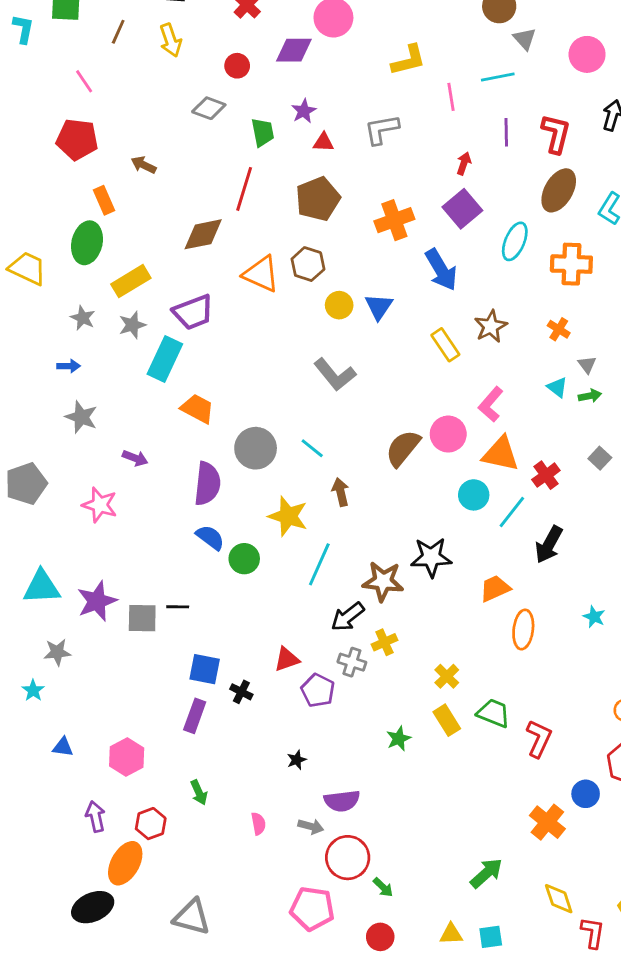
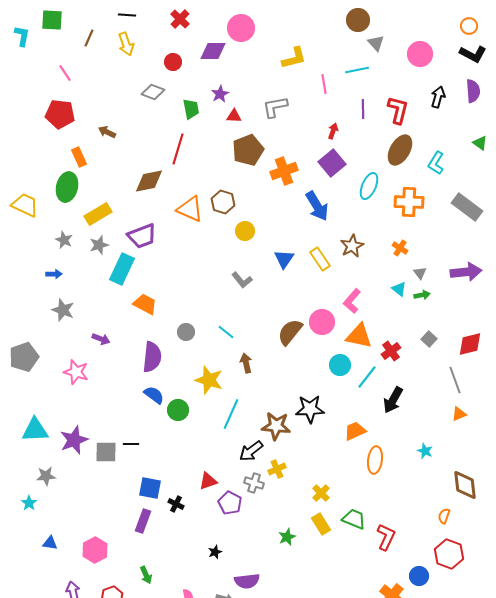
brown pentagon: (318, 199) -> (248, 150), moved
blue triangle: (379, 307) -> (284, 259), moved
gray L-shape: (335, 375) -> (242, 280), size x0.7
gray circle: (256, 448) -> (186, 332), size x0.6

